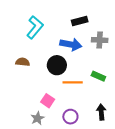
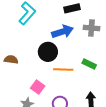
blue arrow: (71, 44) -> (63, 32), turned -30
brown semicircle: (23, 62) -> (11, 60), moved

